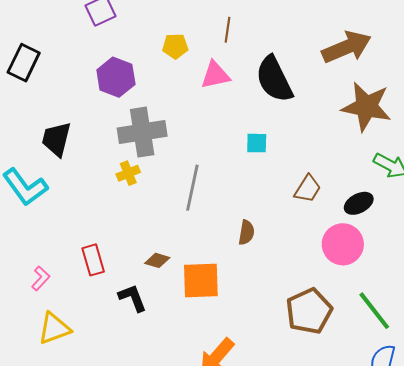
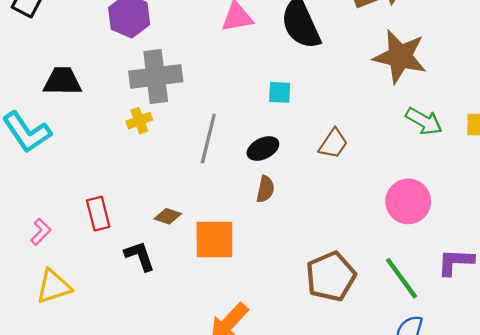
black trapezoid: (56, 139) -> (62, 81), turned 75
black ellipse: (359, 203) -> (263, 148), moved
pink circle: (343, 244) -> (408, 201), moved

